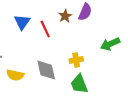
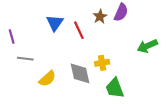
yellow cross: (76, 60) -> (102, 63), moved
yellow semicircle: (15, 75) -> (47, 79), turned -54

